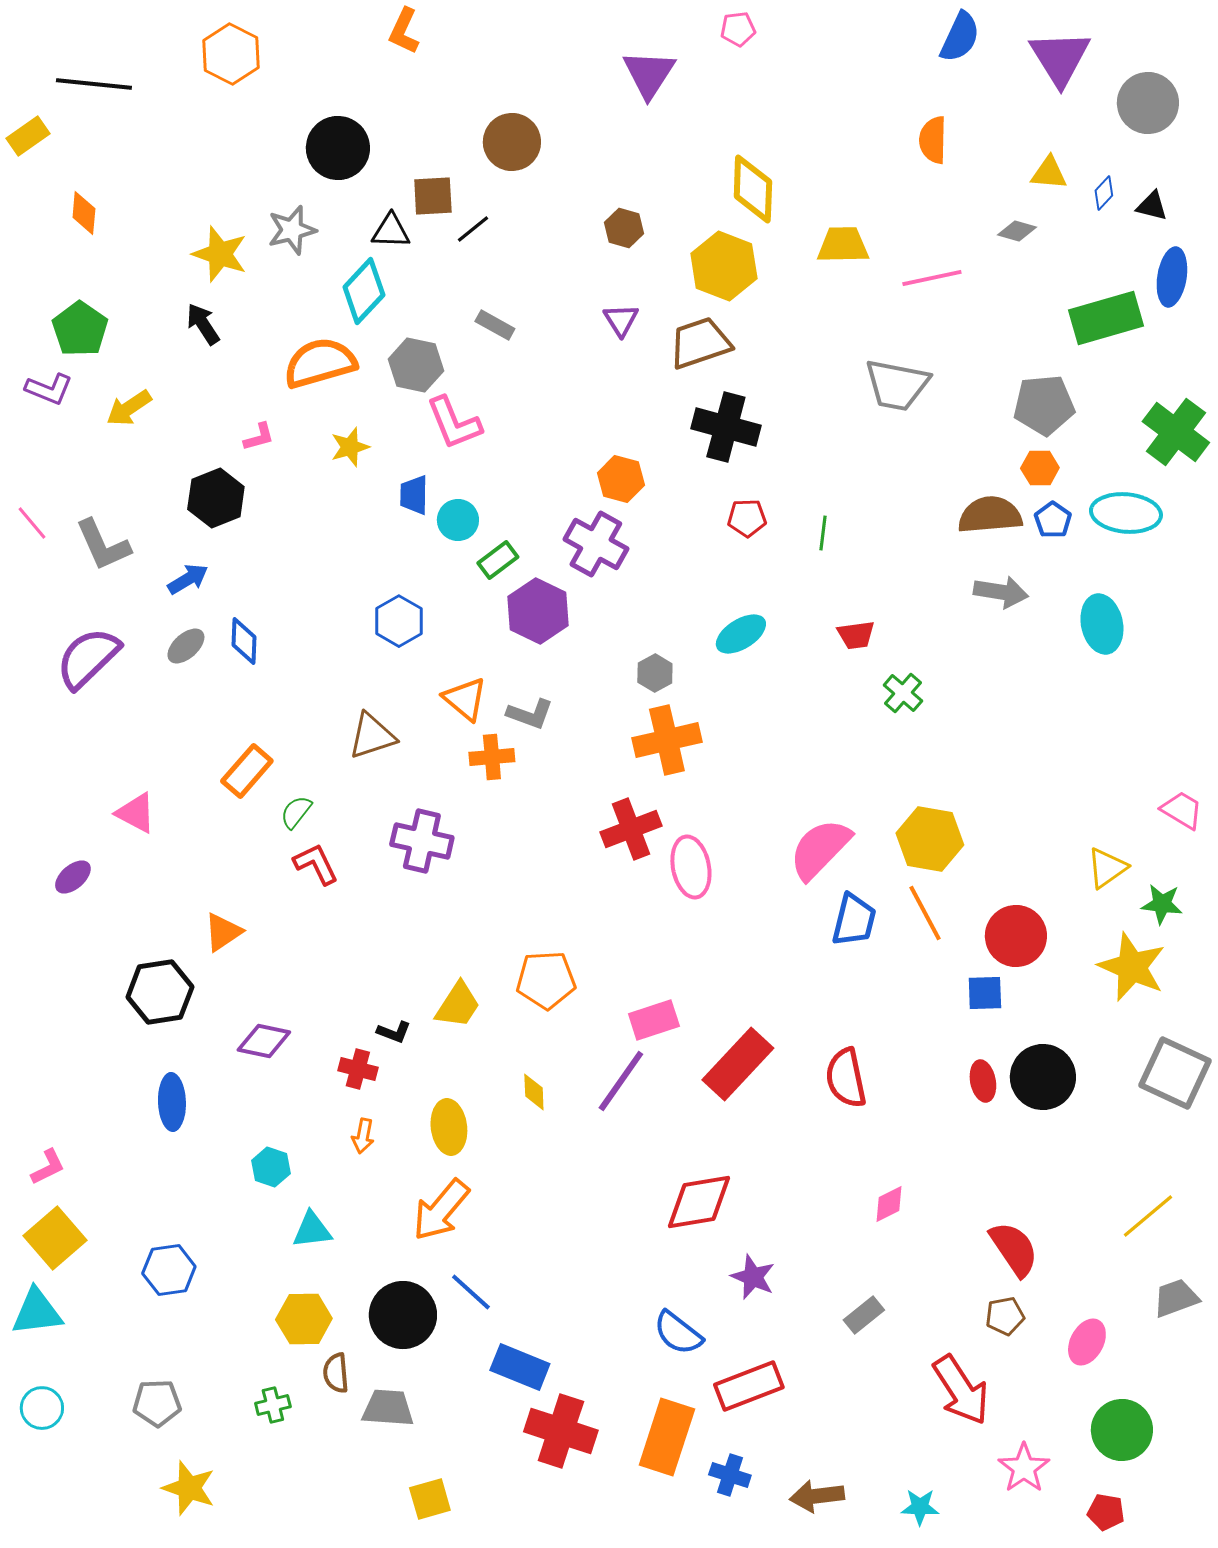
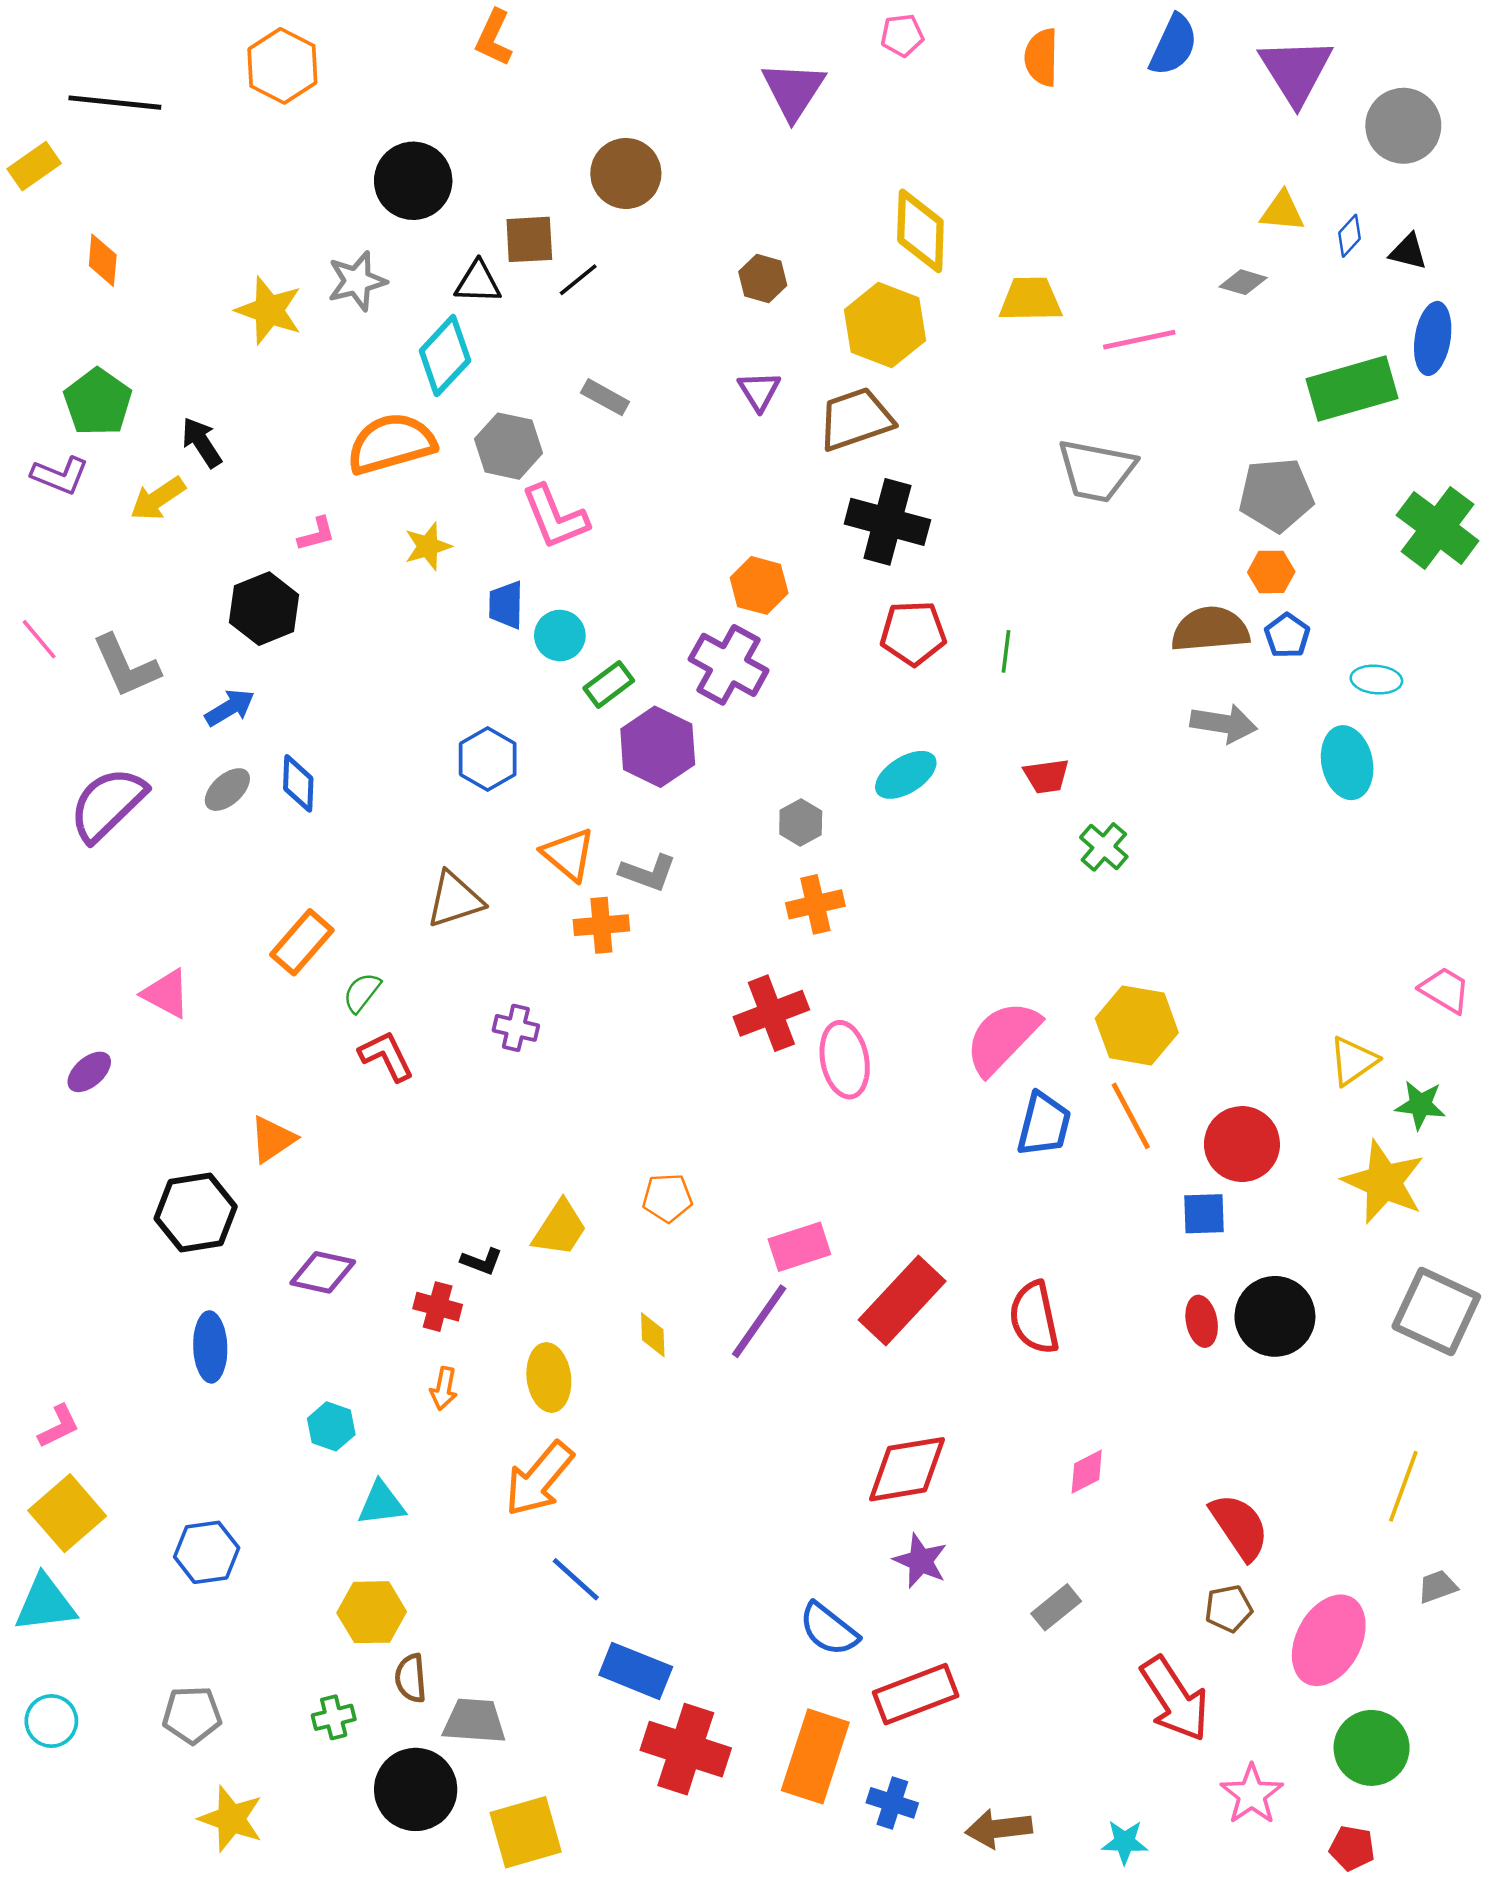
orange semicircle: (933, 140) -> (1041, 57), moved
black arrow: (203, 324) -> (202, 442), moved
cyan ellipse: (1126, 513) -> (1376, 680), moved, size x0.6
red pentagon: (747, 518) -> (913, 633), size x1.4
orange cross: (667, 740) -> (815, 904), size x0.7
purple cross: (422, 841) -> (516, 1028), size x0.6
orange pentagon: (546, 980) -> (667, 1198), size x0.7
red diamond: (699, 1202) -> (907, 1469), moved
yellow line: (1148, 1216) -> (1403, 1486), turned -30
gray trapezoid: (1176, 1298) -> (1438, 1587), size x0.7
black circle: (403, 1315) -> (416, 1789), moved
pink ellipse: (1087, 1342) -> (1329, 1640), size x1.6
yellow square: (430, 1499) -> (526, 1832), size x1.4

